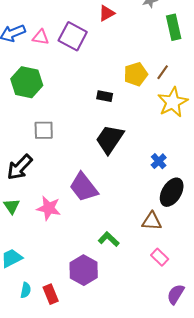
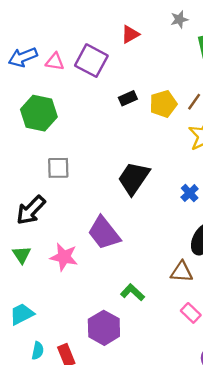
black rectangle: (105, 96) -> (128, 98), moved, turned -35
blue cross: (159, 161) -> (190, 193), moved

